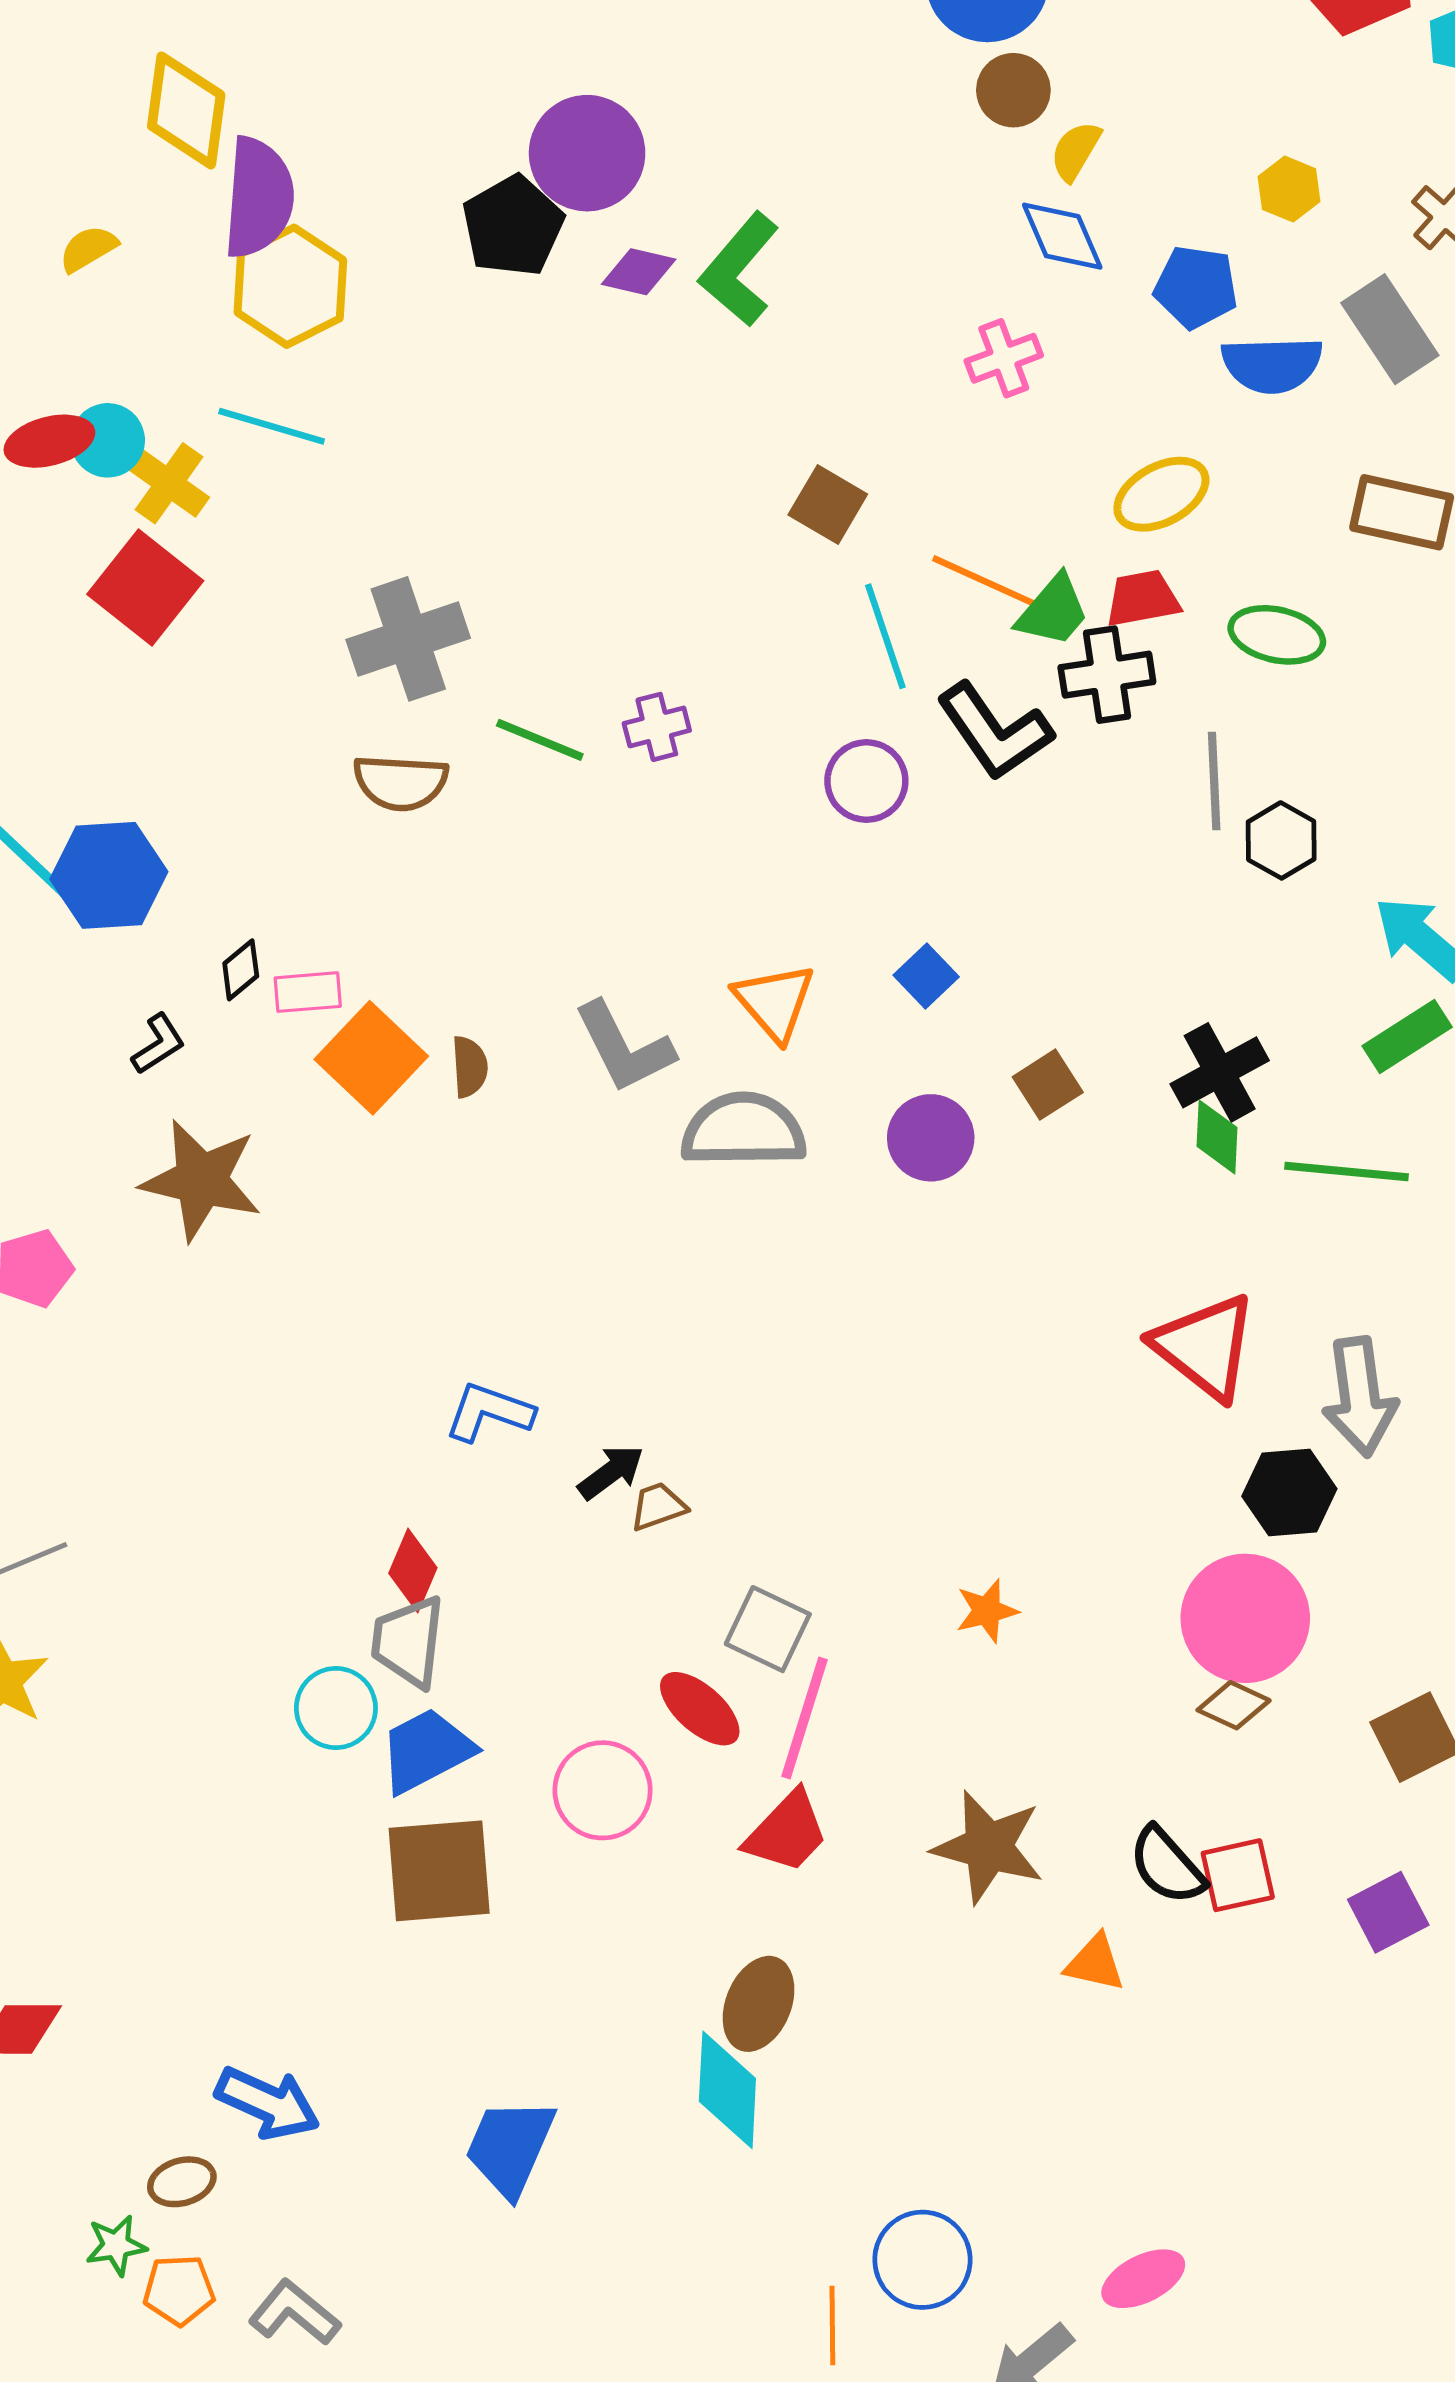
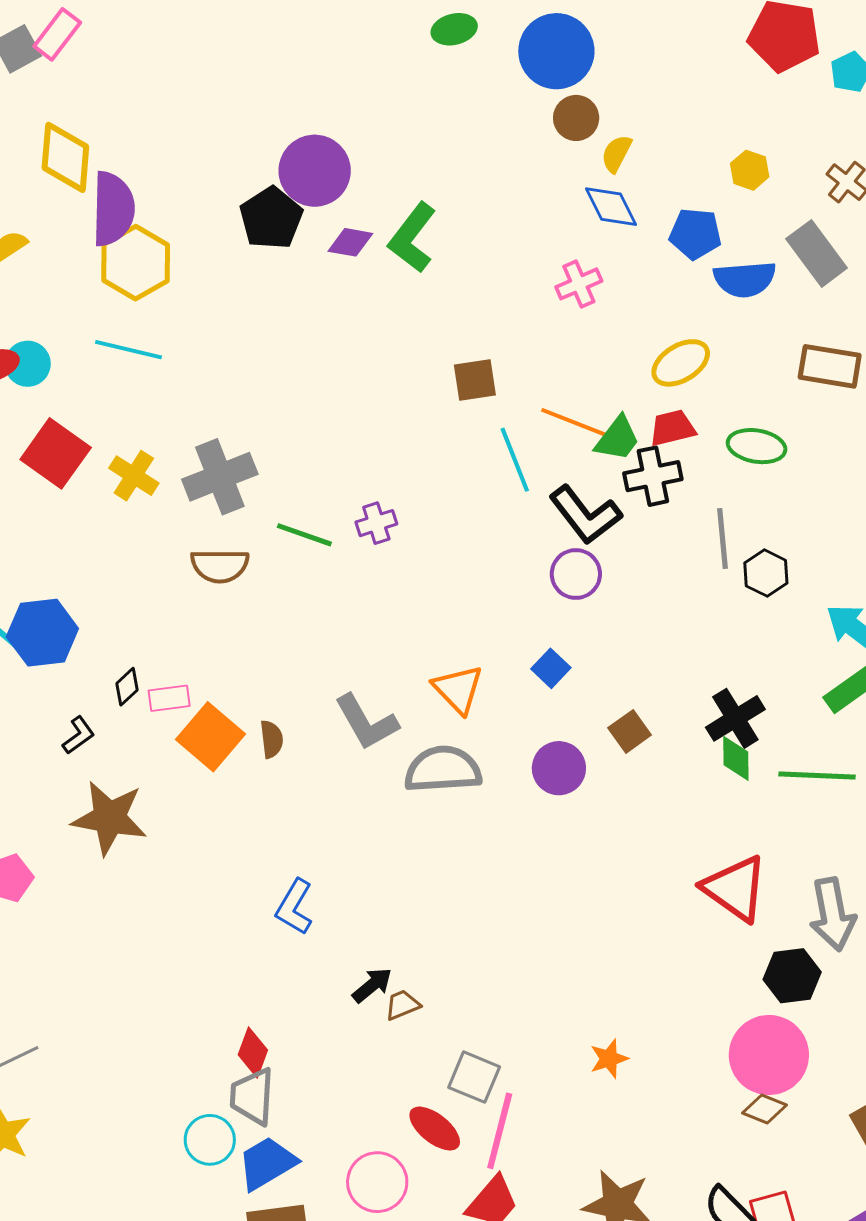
yellow cross: (169, 483) -> (134, 476), moved
brown square: (828, 504) -> (475, 380), turned -36
purple circle: (866, 781) -> (576, 574), moved
blue L-shape: (489, 1412) -> (294, 907), moved, turned -76

